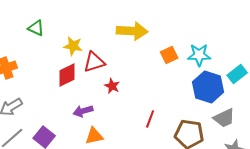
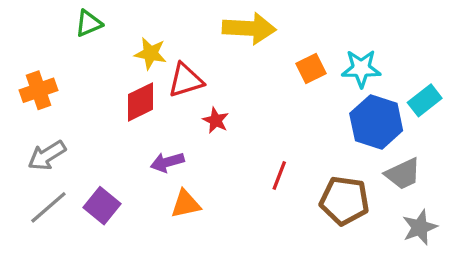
green triangle: (36, 28) -> (89, 23), turned -48

